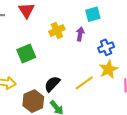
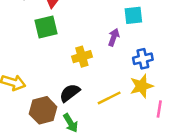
yellow cross: (57, 30) -> (82, 57), moved
green square: (26, 53) -> (46, 27), moved

